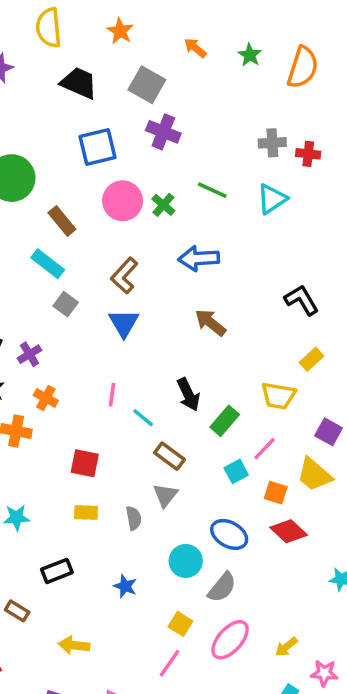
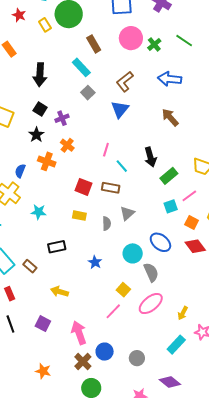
brown rectangle: (170, 456) -> (111, 188), moved, turned -36
gray semicircle: (222, 587) -> (151, 272), turned -72
yellow arrow: (286, 647) -> (183, 313), turned -32

